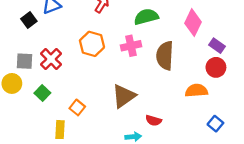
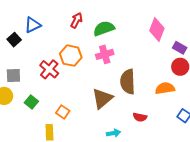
green semicircle: (146, 17) -> (104, 28), moved
brown semicircle: (165, 56) -> (128, 82), moved
red cross: (51, 59) -> (49, 69), moved
red semicircle: (154, 120) -> (140, 117), moved

